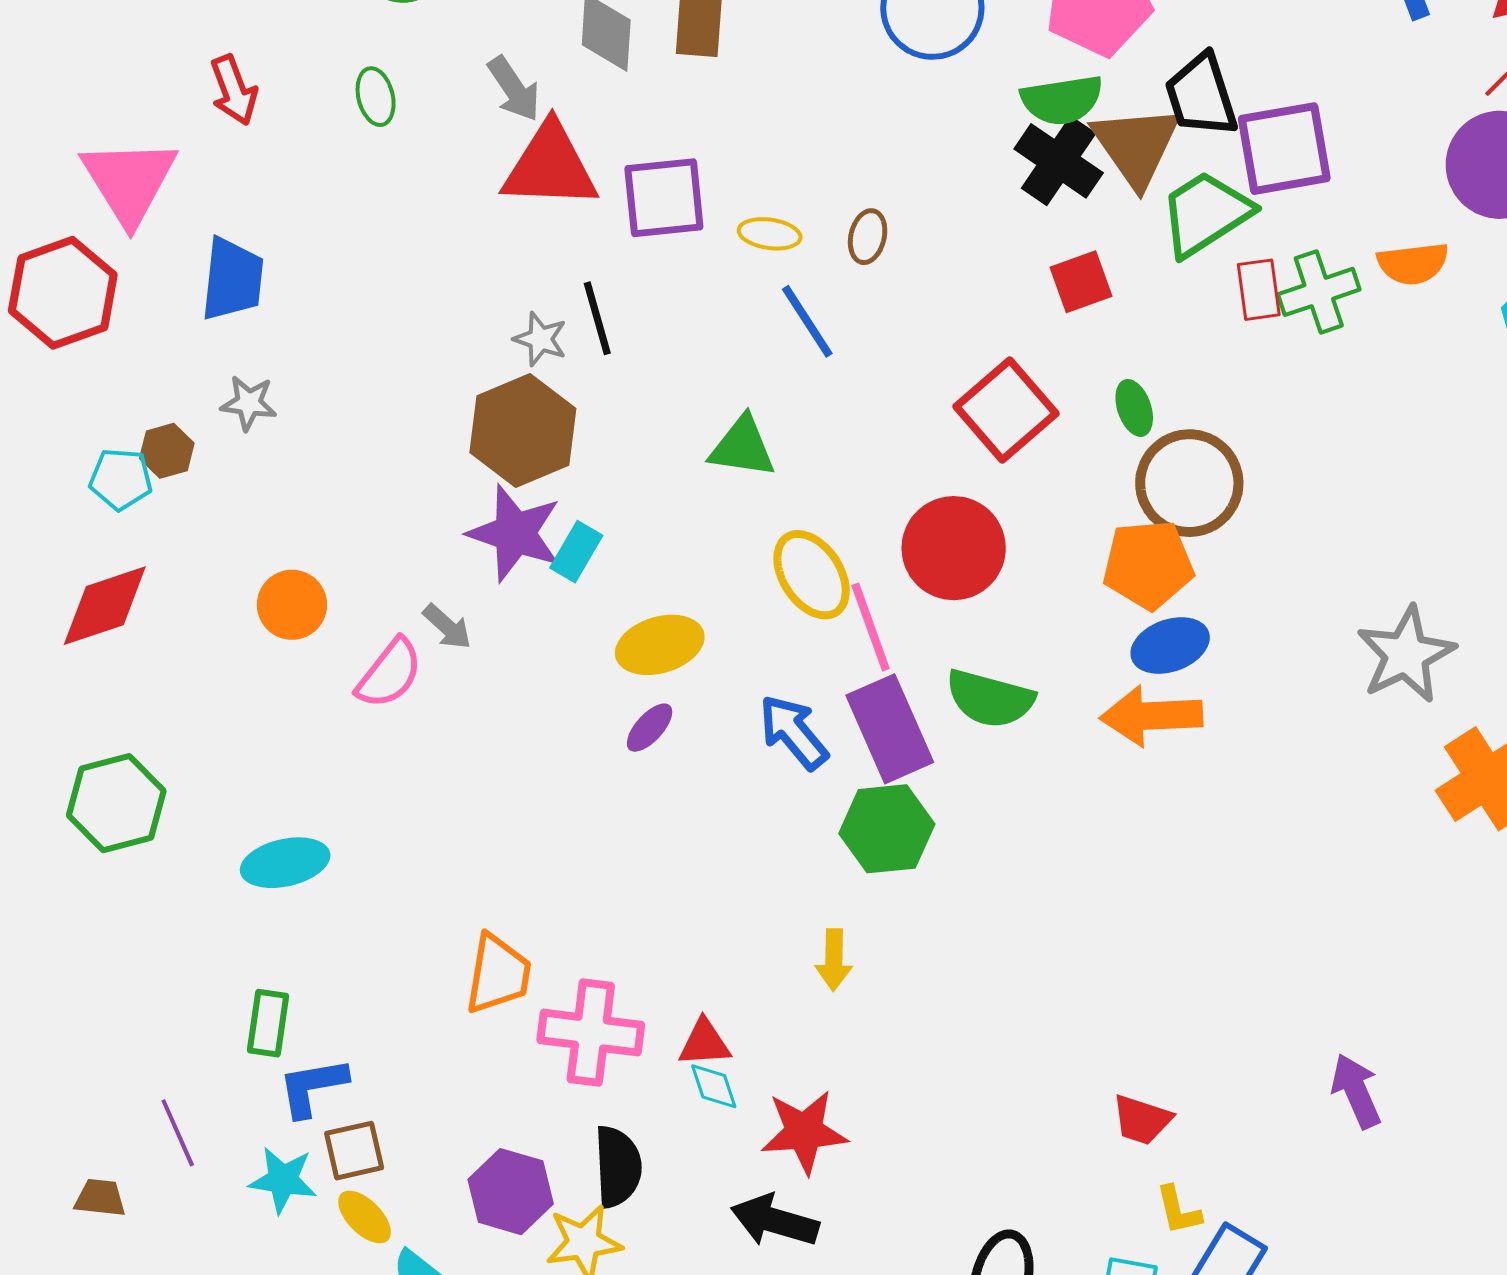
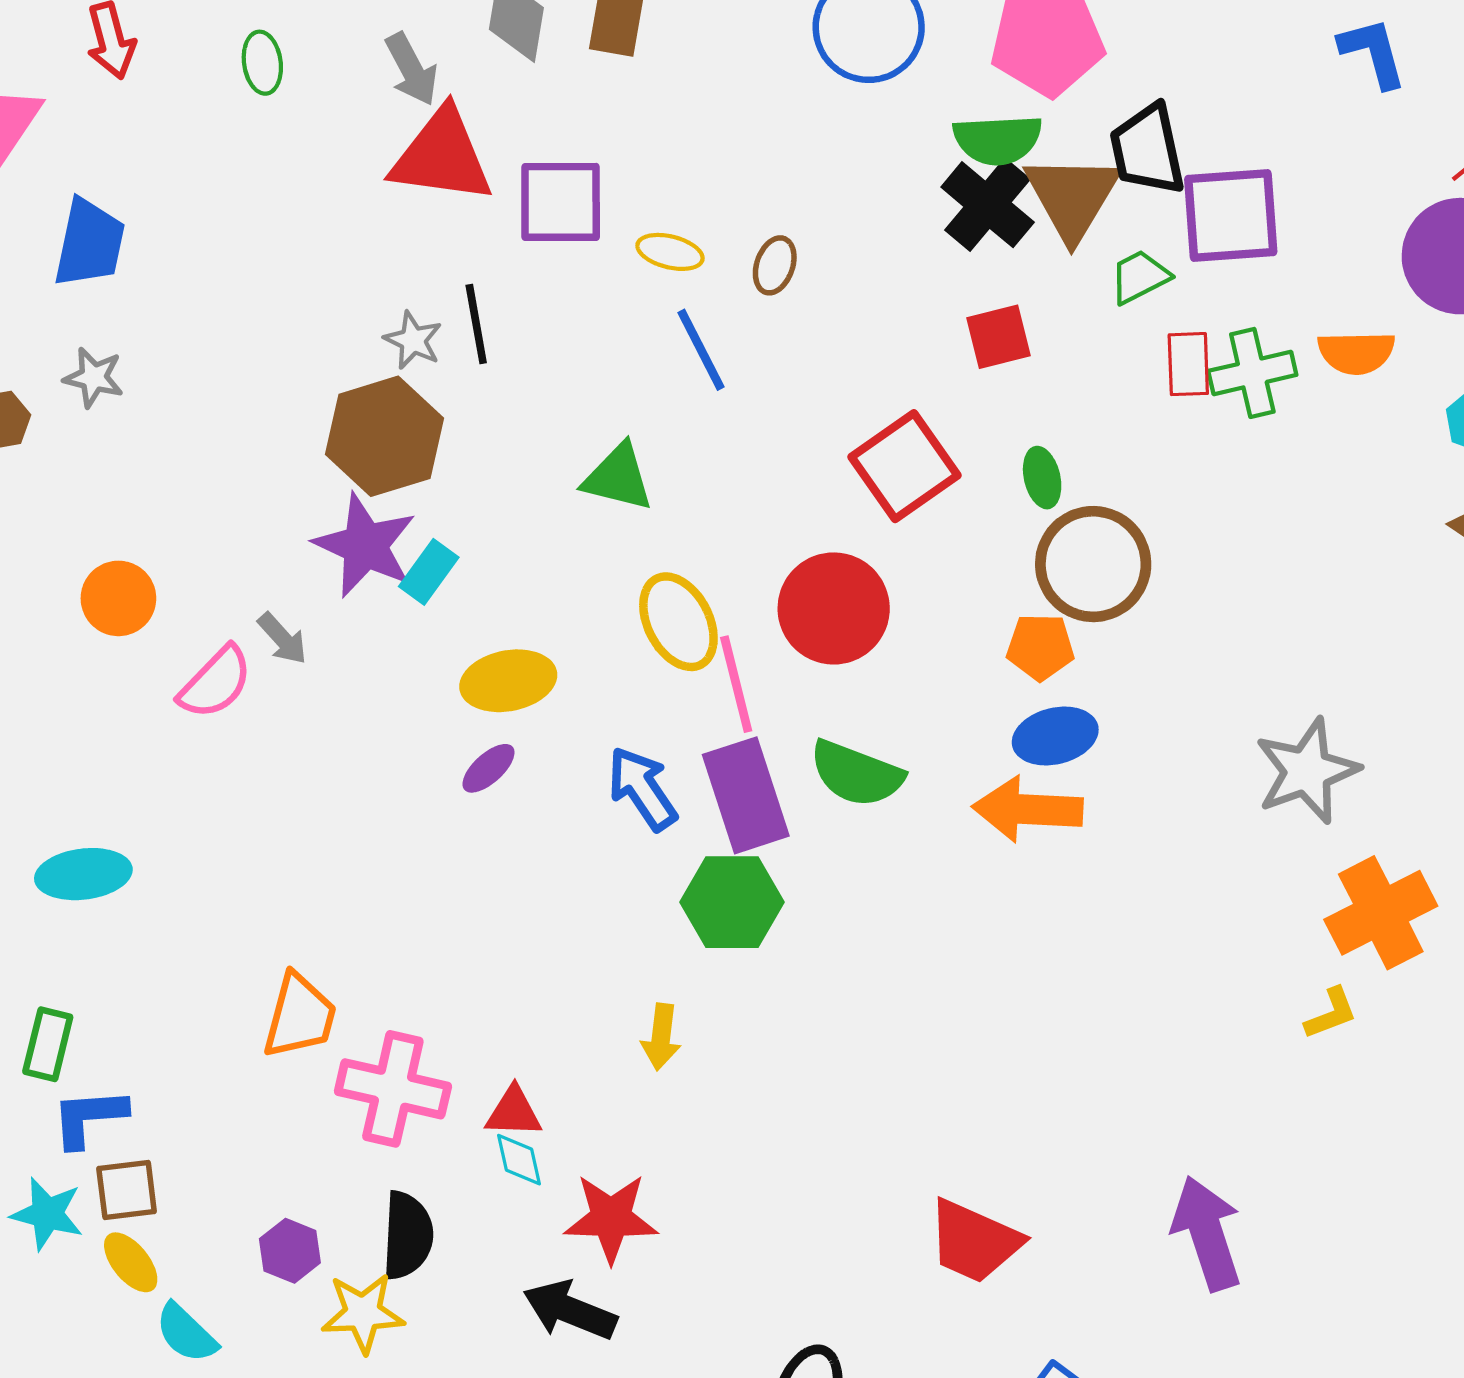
green trapezoid: (1206, 214) -> (1140, 277), size x0.6
orange pentagon: (1148, 565) -> (1040, 647), size x0.7
purple arrow: (1356, 1091) -> (1207, 1233), size x1.4
red trapezoid: (1142, 1120) -> (974, 1241), size x1.5
purple hexagon: (511, 1192) -> (290, 1251), size x0.7
yellow L-shape: (1178, 1210) -> (1331, 1013), moved, turned -104

